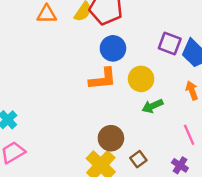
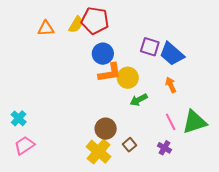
orange L-shape: (103, 79) -> (110, 73), moved

